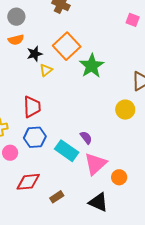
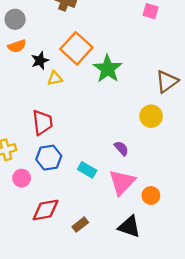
yellow triangle: (46, 70) -> (55, 78), turned 32
purple semicircle: (86, 138) -> (121, 148), moved
cyan rectangle: (67, 151) -> (87, 170), size x0.7

